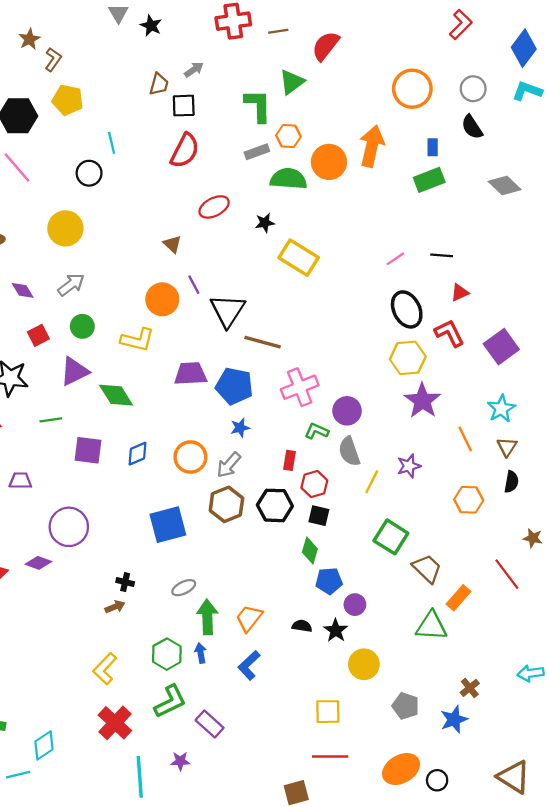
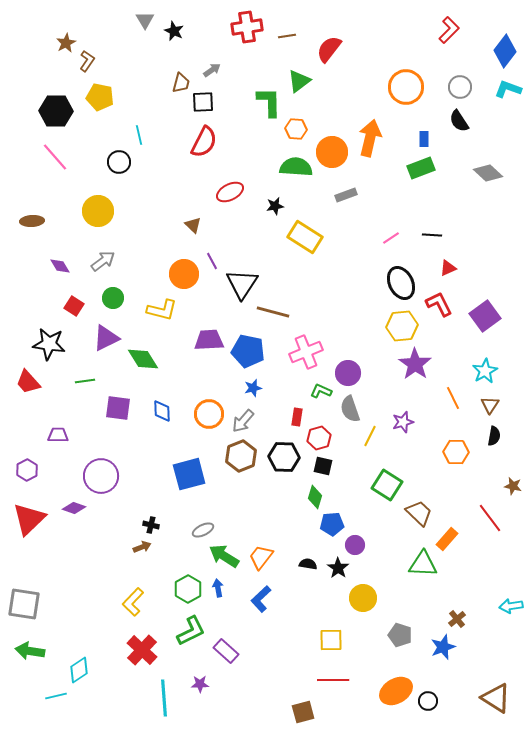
gray rectangle: (257, 152) -> (346, 195), moved
red square: (38, 335) -> (74, 306), turned -30
blue diamond: (138, 454) -> (162, 411), turned -70
green arrow: (207, 617) -> (224, 556), turned -56

